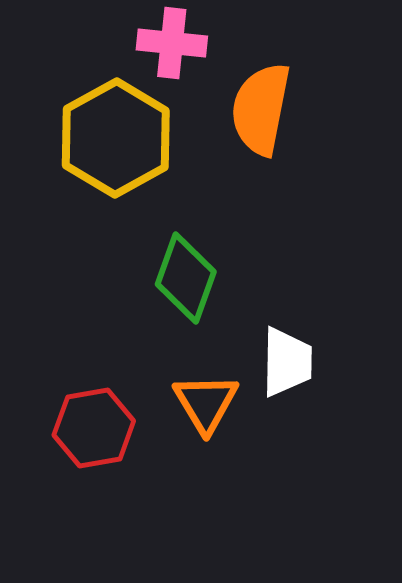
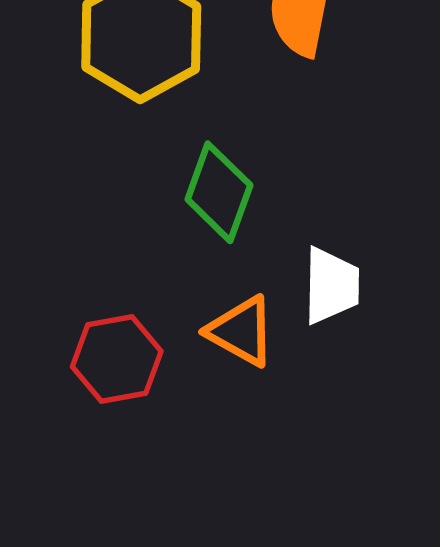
orange triangle: (206, 403) -> (241, 331), turned -30

